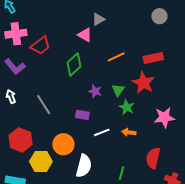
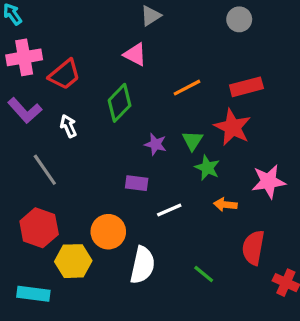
gray circle: (159, 16) -> (239, 19), moved
gray triangle: (98, 19) -> (151, 16), moved
white arrow: (11, 97) -> (68, 126), moved
gray line: (44, 105) -> (45, 170), moved
orange arrow: (129, 132) -> (225, 205), moved
green line: (122, 173) -> (204, 274), turned -64

